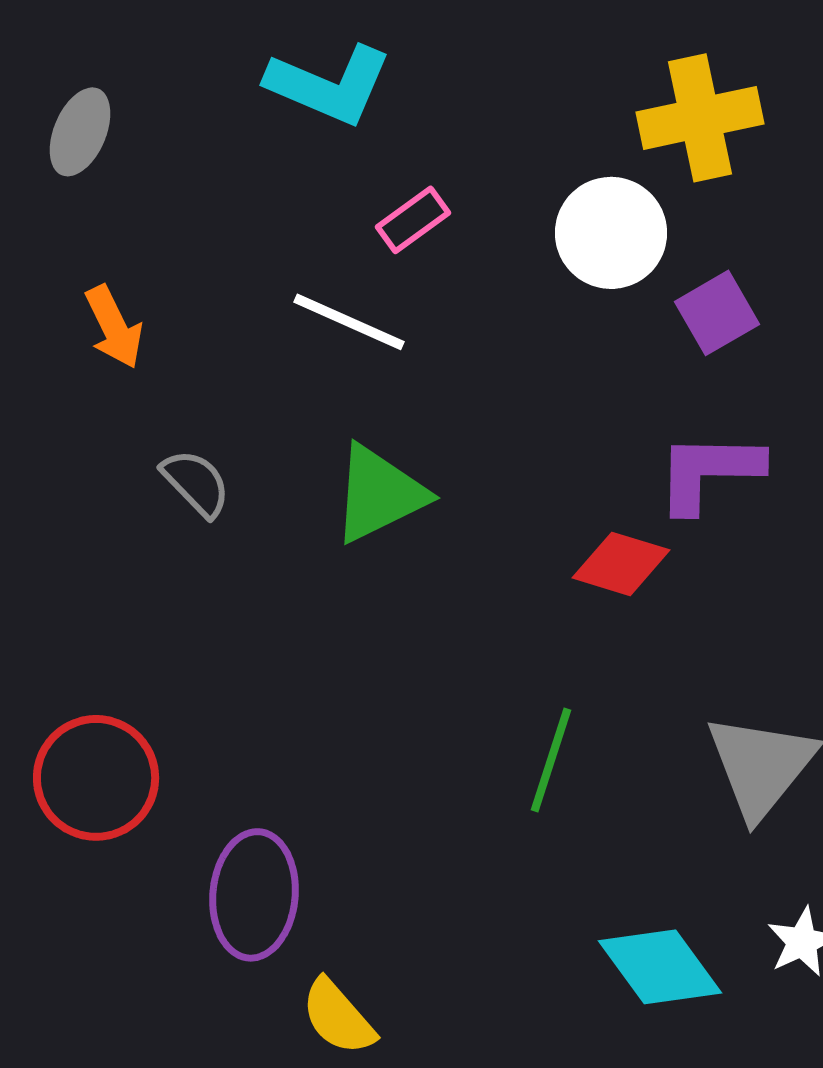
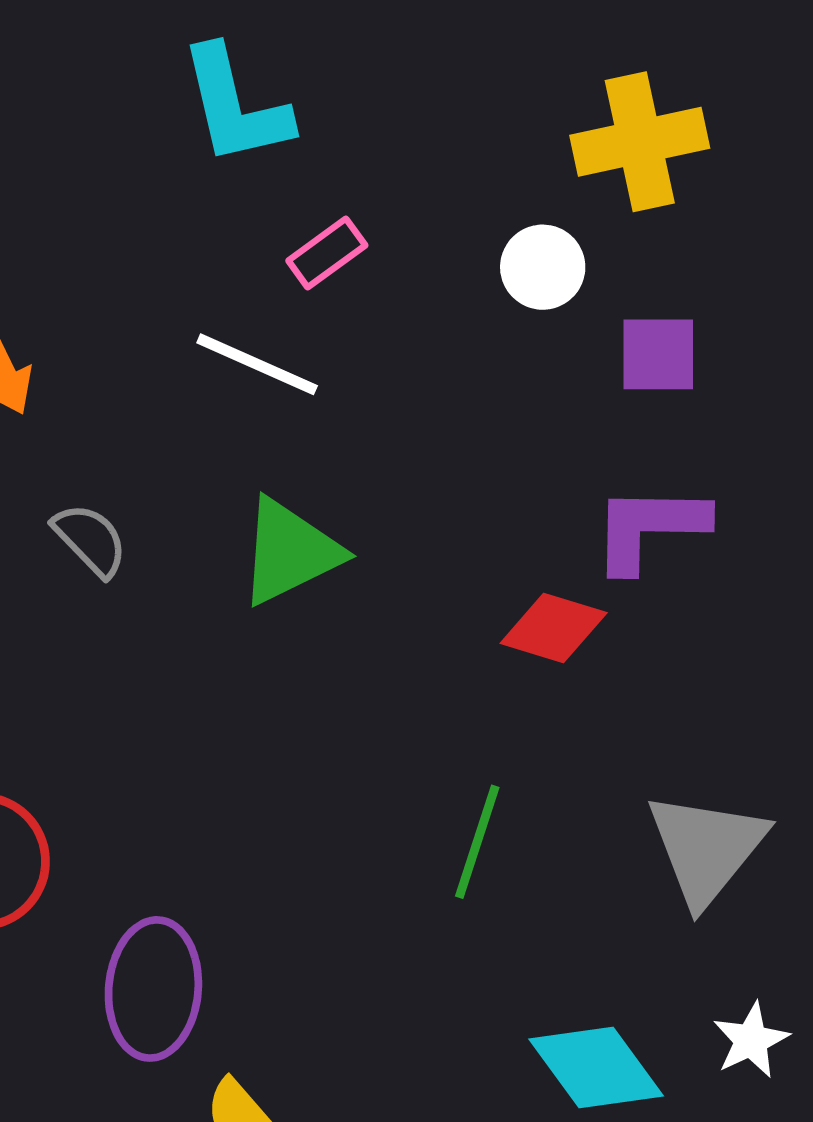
cyan L-shape: (329, 85) -> (235, 106), turned 54
white circle: (611, 233) -> (543, 267), size x0.7
purple square: (717, 313) -> (658, 354), turned 30

